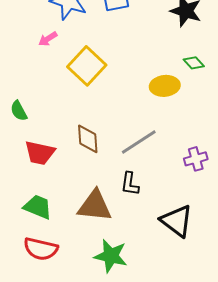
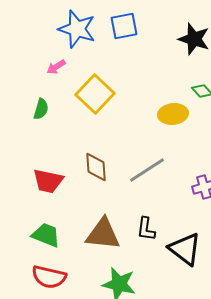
green semicircle: (19, 111) -> (41, 109), moved, turned -135
black L-shape: (130, 184) -> (146, 229), moved

